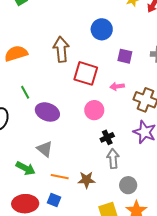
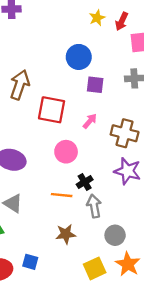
blue circle: (102, 29) -> (79, 57), moved
brown arrow: (61, 49) -> (20, 85), turned 30
pink arrow: (117, 86) -> (90, 121), turned 144
orange line: (60, 177) -> (62, 195), moved

